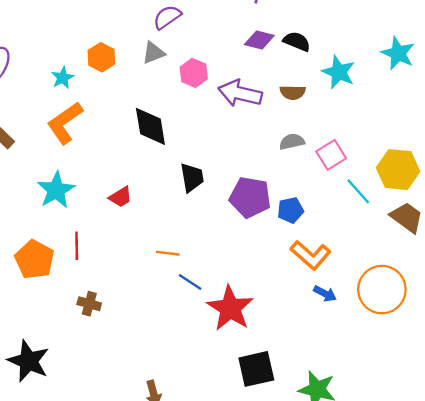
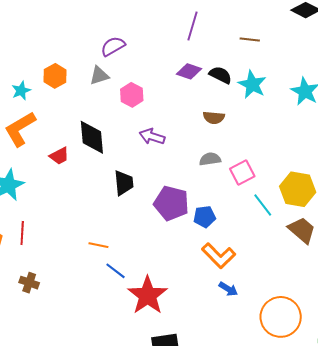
cyan star: (339, 72) -> (252, 84), moved
purple arrow: (240, 93) -> (152, 136), moved, size x0.7
red trapezoid: (121, 197) -> (59, 156), moved
orange circle: (382, 290) -> (281, 317), moved

